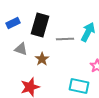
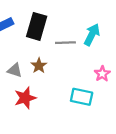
gray triangle: (21, 49) -> (15, 70), moved

